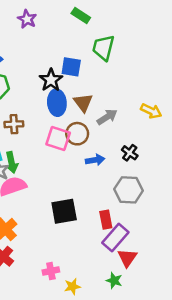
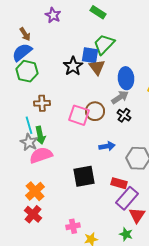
green trapezoid: (103, 48) -> (104, 44), moved, turned 30
blue ellipse: (57, 103) -> (126, 78), moved
brown triangle: (83, 103) -> (97, 67), moved
black cross: (130, 153) -> (124, 115), moved
blue arrow: (95, 160) -> (107, 146), moved
red rectangle: (106, 220) -> (119, 183), turned -63

